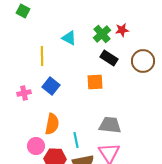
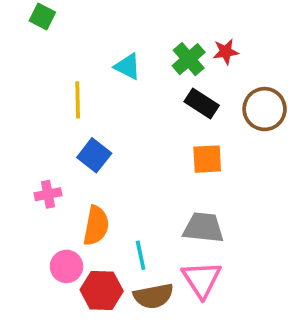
orange square: (95, 82) -> (207, 159), moved
pink cross: (24, 93) -> (48, 194), moved

